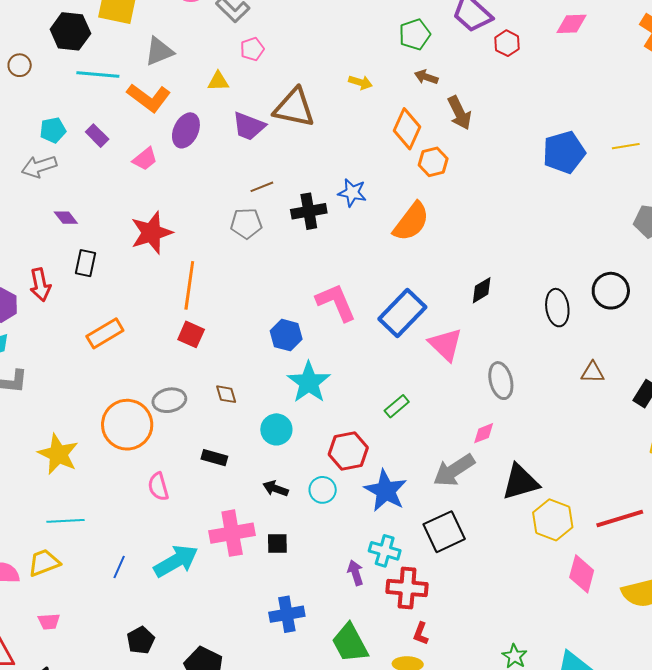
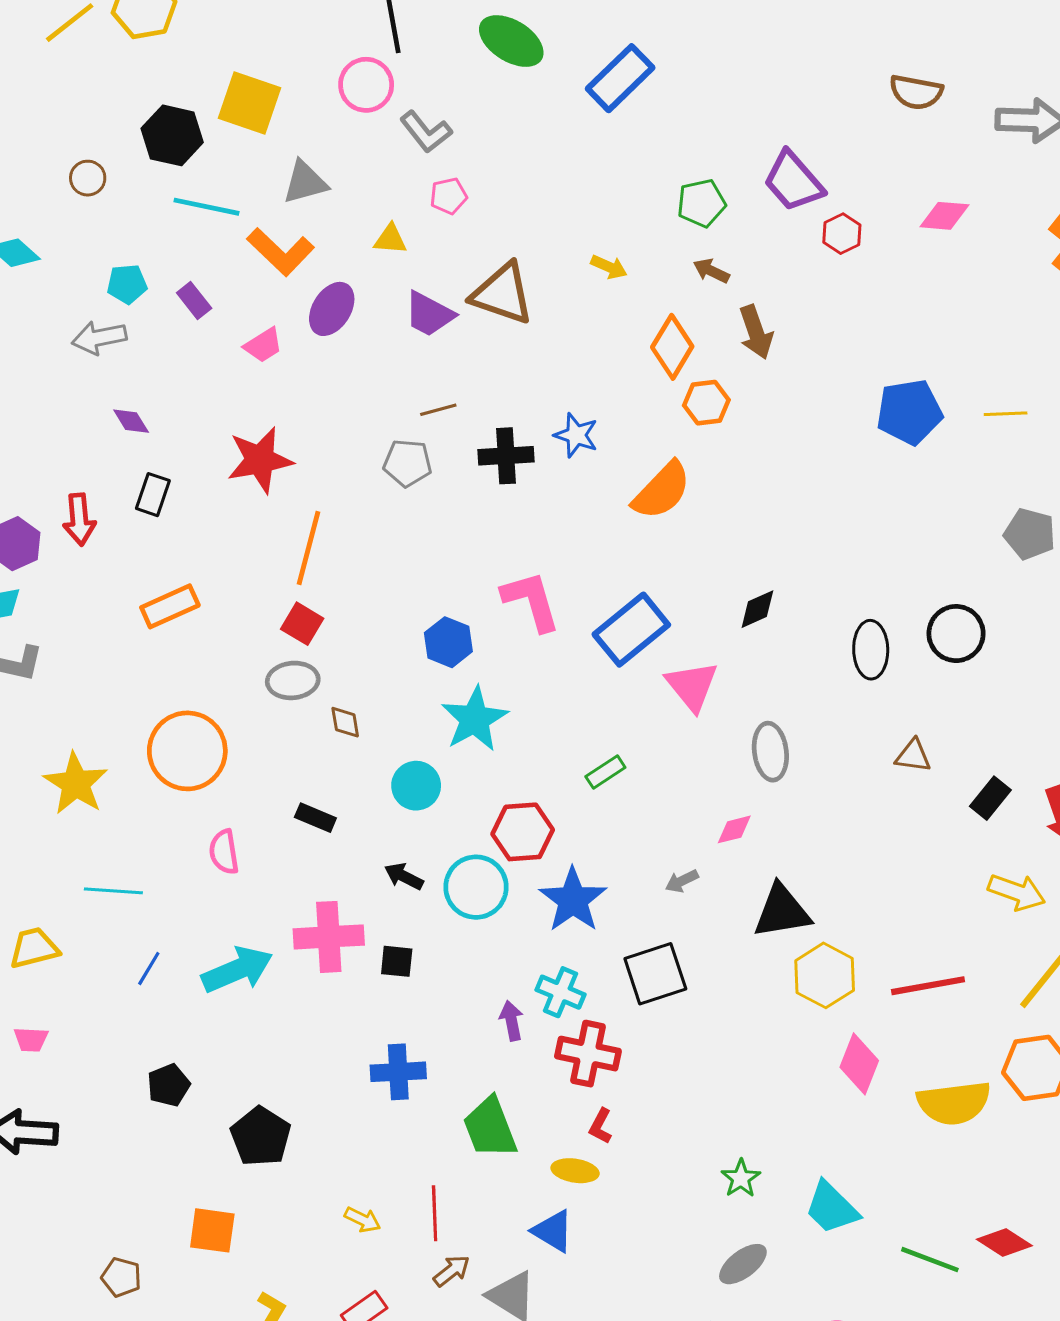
gray ellipse: (169, 400) -> (293, 680), moved
gray arrow: (454, 470) -> (682, 881), size x0.5
cyan circle: (323, 490) -> (476, 887), size x1.5
cyan line: (65, 521) -> (113, 891), moved

